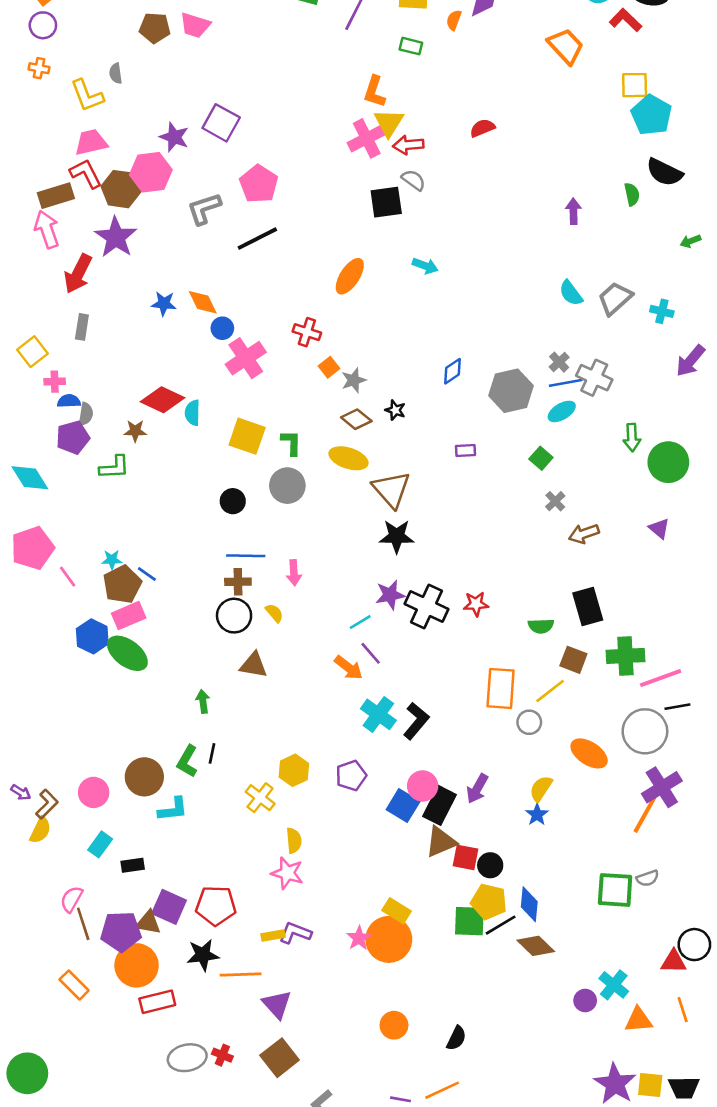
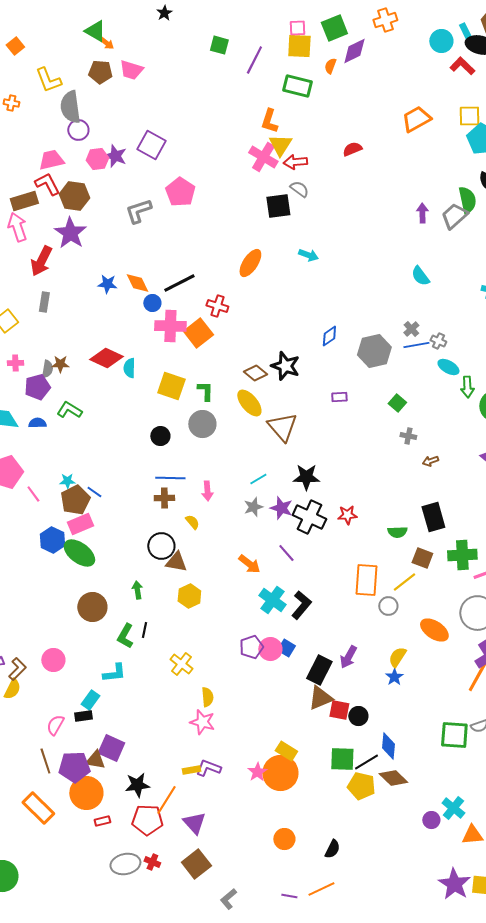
purple circle: (43, 25) -> (78, 130), moved
green rectangle: (411, 46) -> (297, 86), size x1.6
orange trapezoid: (566, 46) -> (416, 119), moved, turned -76
gray semicircle: (116, 73) -> (70, 107), size x2.0
yellow L-shape: (87, 95) -> (48, 80), moved
pink cross: (367, 138) -> (263, 157), turned -32
pink hexagon: (151, 172) -> (97, 159), moved, size x0.7
green semicircle: (632, 194) -> (467, 200), size x1.5
black line: (257, 239) -> (179, 283), moved
gray trapezoid: (615, 298) -> (454, 216), moved
pink cross: (246, 358) -> (170, 326), turned 36
orange square: (329, 367) -> (198, 333), moved, size x1.8
gray cross: (594, 378) -> (438, 341), size x0.6
gray star: (354, 380) -> (253, 507), moved
pink cross: (55, 382) -> (15, 363), moved
blue semicircle: (69, 401) -> (37, 423), moved
black star: (395, 410) -> (285, 366), size x1.8
cyan ellipse: (562, 411) -> (448, 367), moved, turned 60
brown star: (135, 431) -> (60, 364), moved
yellow ellipse: (348, 458) -> (249, 403), turned 32
green L-shape: (114, 467) -> (69, 410), turned -145
gray cross: (555, 501) -> (408, 436), turned -35
brown arrow: (584, 534) -> (430, 461), size x0.7
black star: (397, 536) -> (306, 477), moved
purple star: (390, 595) -> (281, 508), turned 30
black circle: (234, 616) -> (161, 546), moved
cyan line: (360, 622) -> (258, 479), moved
purple line: (371, 653) -> (286, 553), moved
yellow hexagon: (294, 770) -> (189, 596), moved
brown circle: (144, 777) -> (92, 607), moved
pink circle: (423, 786) -> (270, 649), moved
blue square: (403, 805) -> (286, 648), moved, size x0.7
cyan rectangle: (100, 844) -> (90, 700), moved
pink semicircle: (72, 899) -> (55, 725), moved
yellow pentagon: (489, 902) -> (361, 786), moved
red pentagon: (216, 906) -> (147, 820), moved
orange line: (241, 974) -> (166, 800), turned -56
orange rectangle: (74, 985) -> (38, 808), size x1.4
red rectangle: (157, 1002) -> (102, 821), size x0.6

